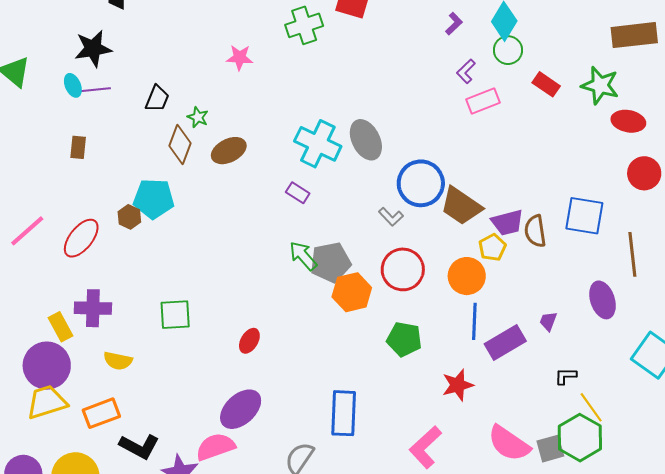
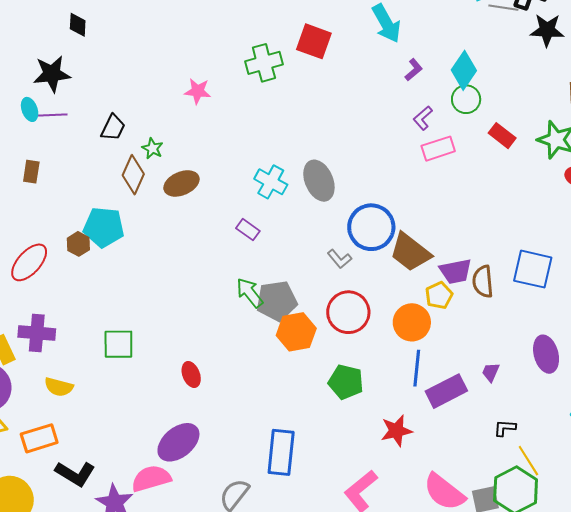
cyan cross: (318, 144) -> (271, 182), size x0.7
red ellipse: (249, 341) -> (191, 375), turned -55

